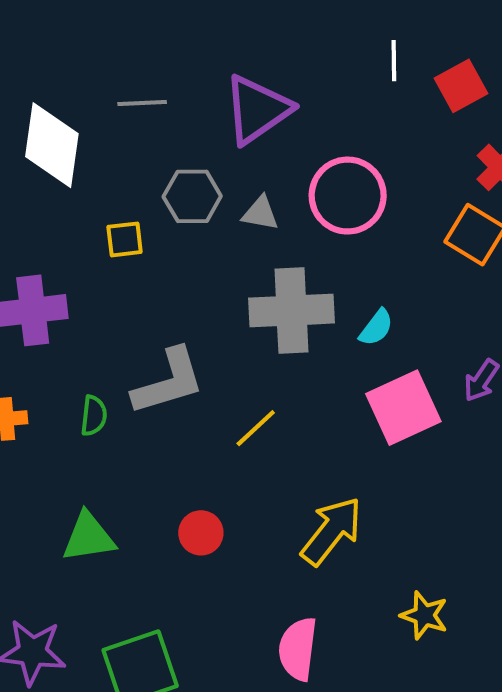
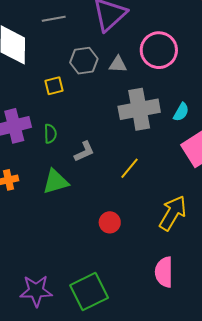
gray L-shape: (168, 382) -> (84, 152), size x0.6
green semicircle: (94, 416) -> (50, 134), moved
green triangle: (89, 537) -> (56, 182), moved

